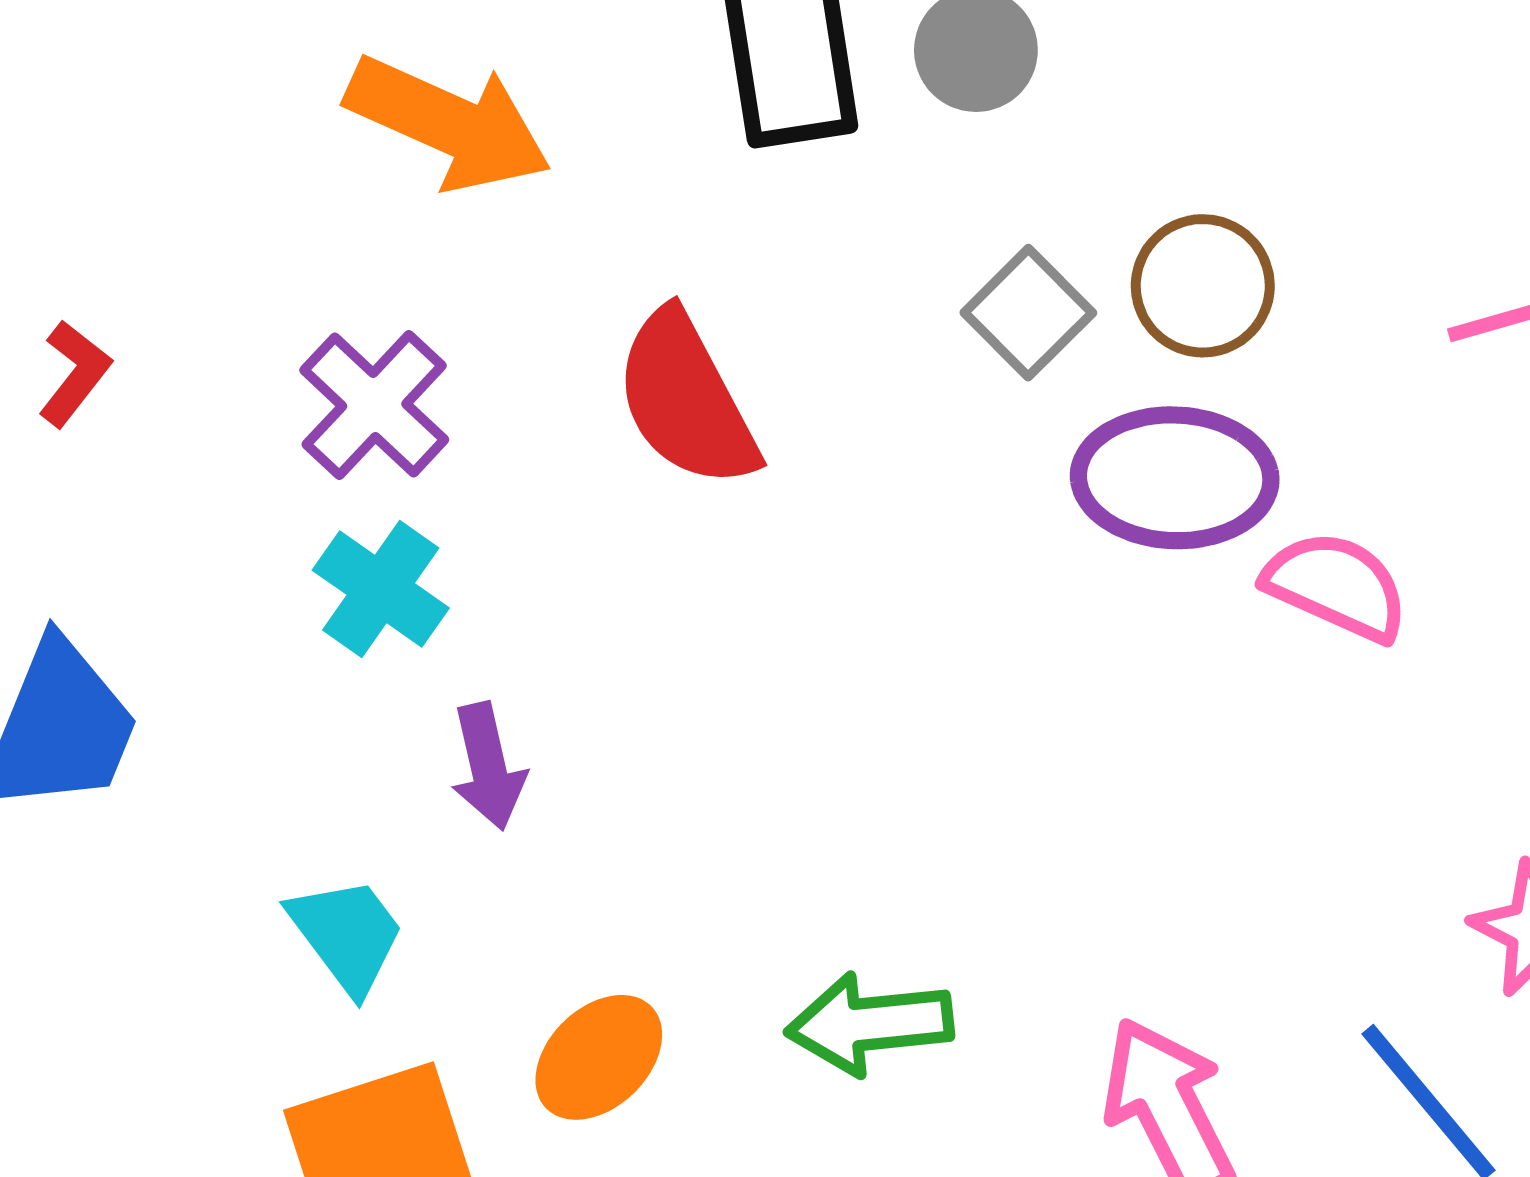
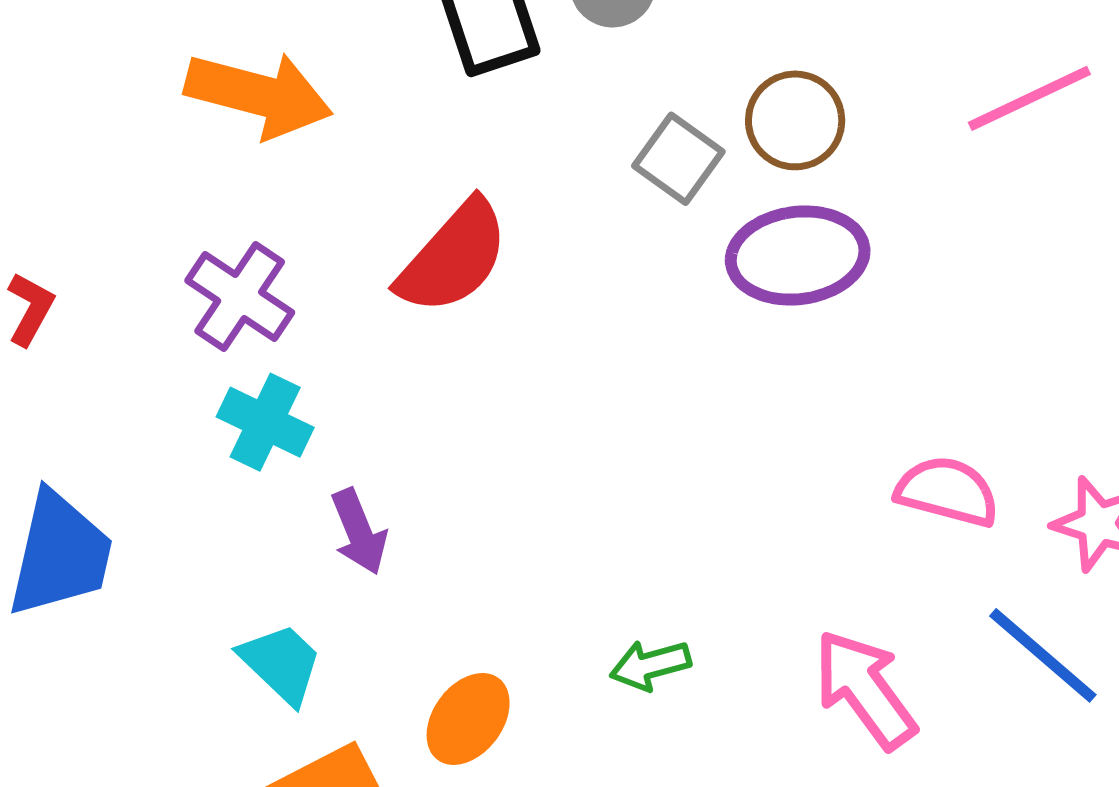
red semicircle: (686, 399) -> (453, 257), turned -101
pink semicircle: (1336, 586) -> (947, 491), moved
green arrow: (870, 1024) -> (650, 665), size x0.7

